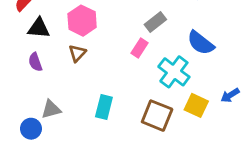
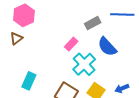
gray rectangle: (155, 22) -> (93, 23), moved
pink rectangle: (140, 48) -> (71, 44), moved

